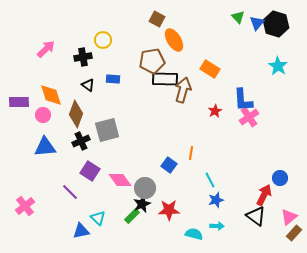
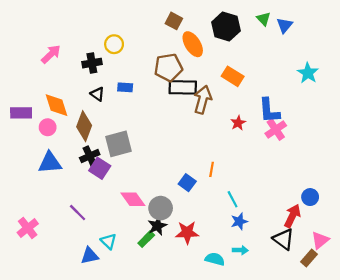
black hexagon: (276, 24) -> (226, 26), moved
purple square: (90, 171) -> (100, 168), moved
brown rectangle: (294, 233) -> (309, 258), moved

